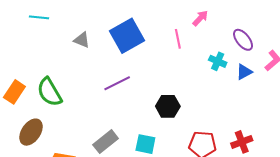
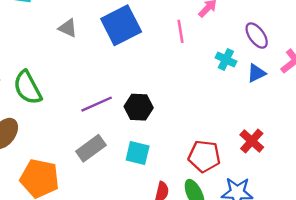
purple line: (117, 83) -> (97, 104), moved
black hexagon: (168, 106) -> (139, 107), moved
red cross: (242, 142) -> (252, 141), moved, turned -30

